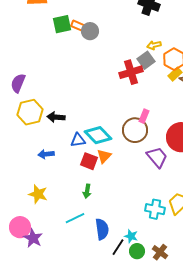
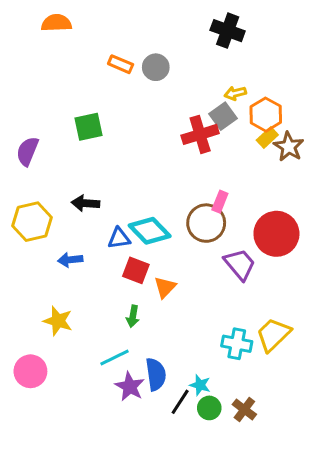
green square: (62, 24) -> (89, 127), moved
gray circle: (90, 31) -> (156, 67), moved
yellow hexagon: (30, 112) -> (32, 222), moved
orange triangle: (104, 156) -> (165, 287), moved
purple star: (33, 238) -> (130, 387), moved

